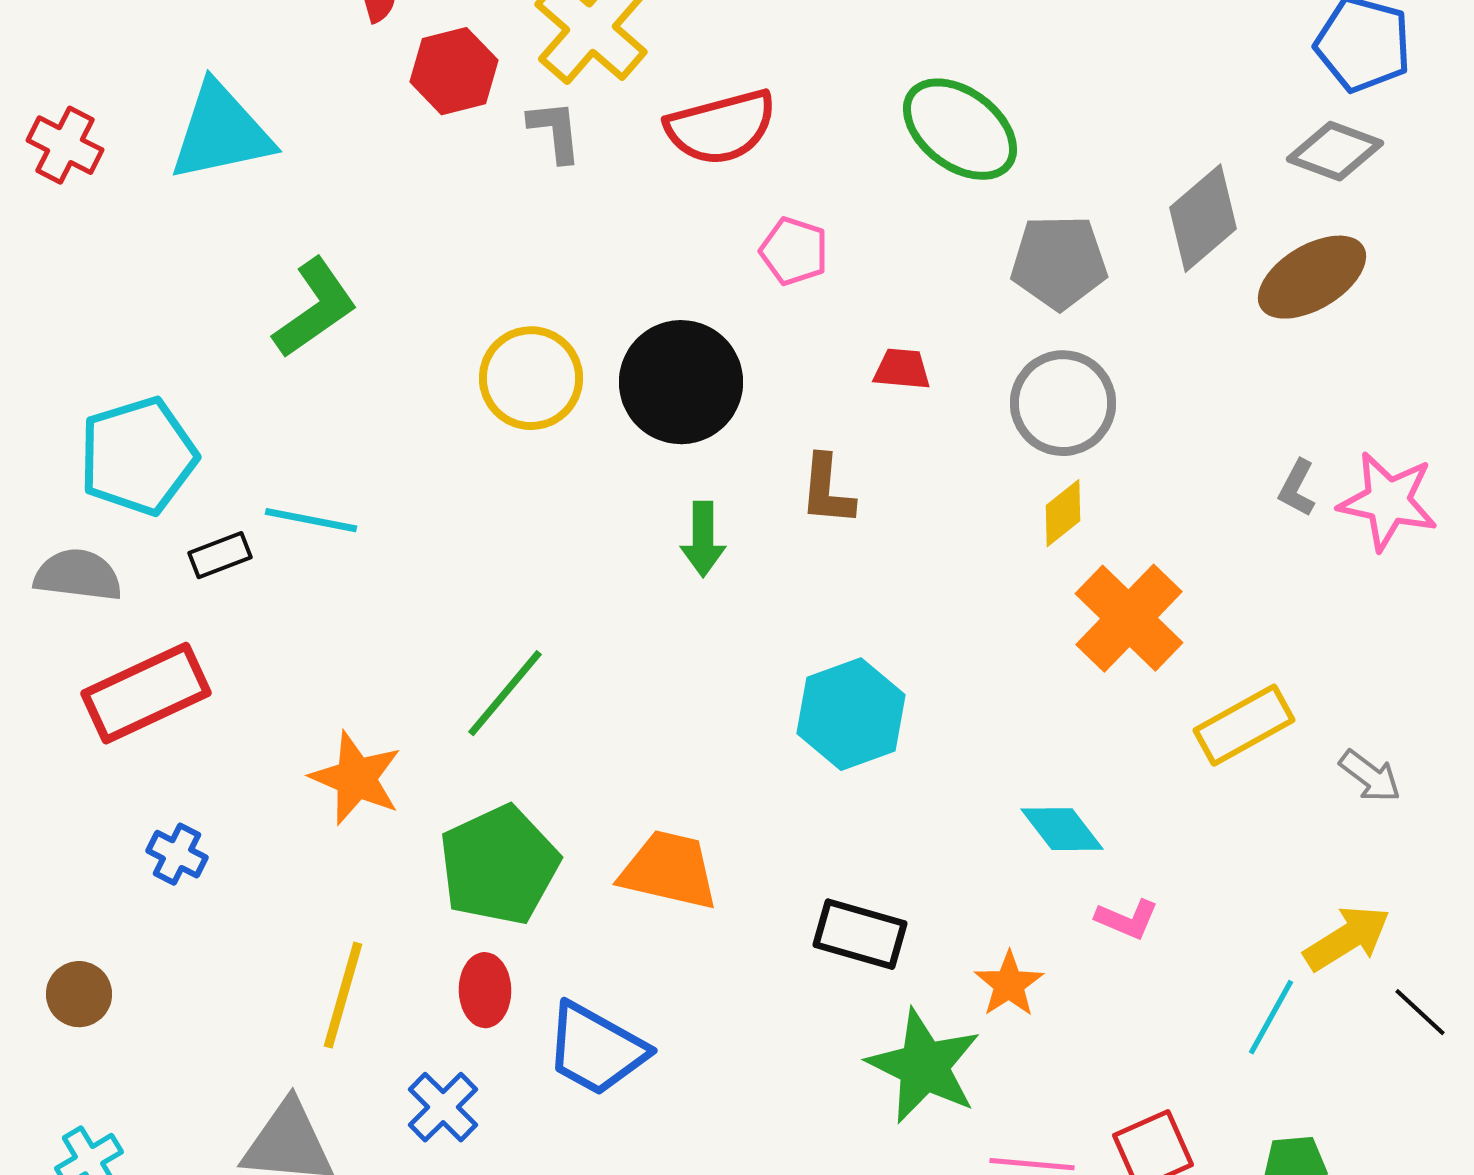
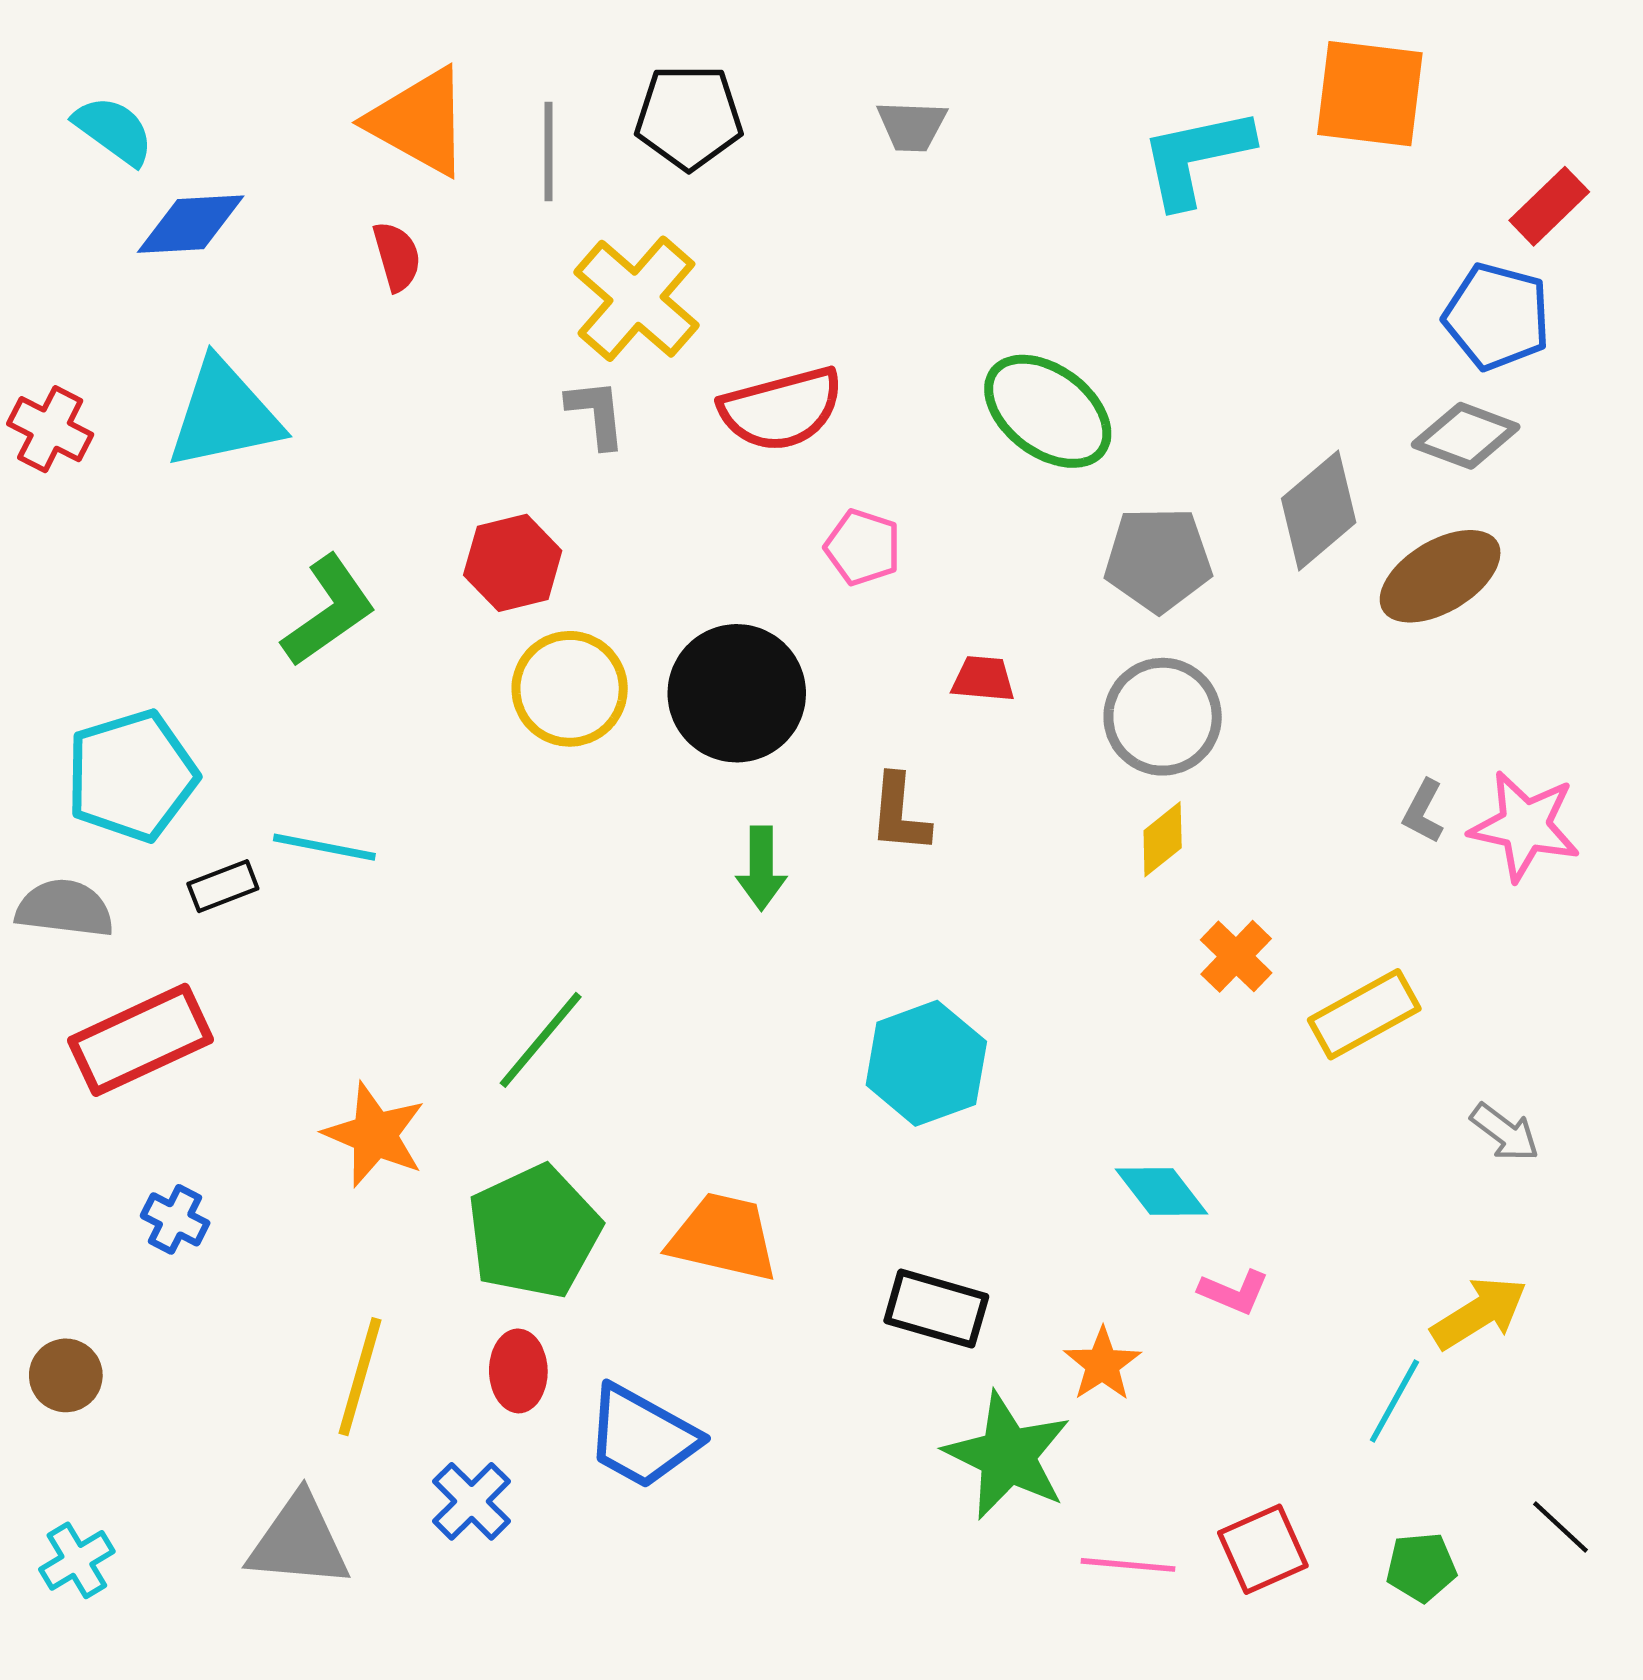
red hexagon: (454, 71) -> (513, 563), moved
orange cross: (1129, 618) -> (1236, 956), size x0.6
yellow rectangle: (1244, 725) -> (1364, 1014), moved
black line: (1420, 1012) -> (1560, 1527), moved

